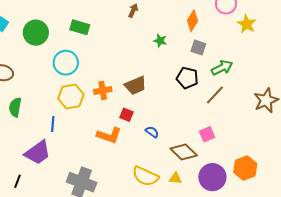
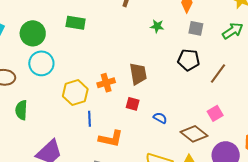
cyan circle: (66, 63) -> (41, 63), moved
green arrow: (222, 68) -> (233, 31), moved
brown trapezoid: (136, 85) -> (138, 74), turned -70
blue line: (53, 124) -> (89, 119), moved
orange L-shape: (109, 135) -> (111, 139), moved

